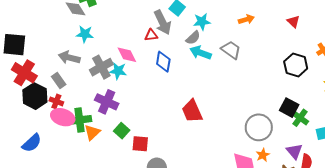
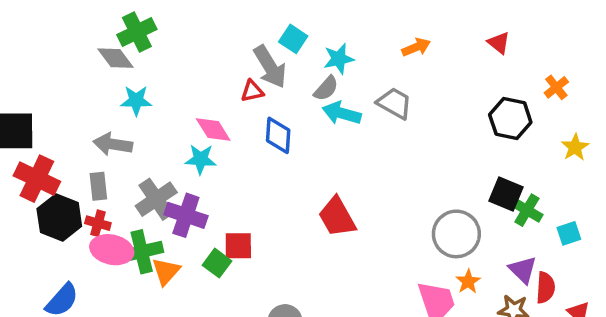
gray cross: (101, 67) -> (156, 199), moved
gray rectangle: (59, 81) -> (98, 186), turned 35
red square: (140, 144) -> (238, 246), moved

